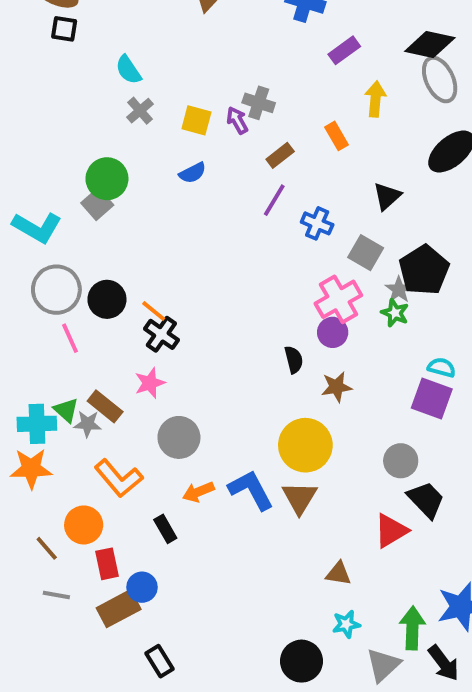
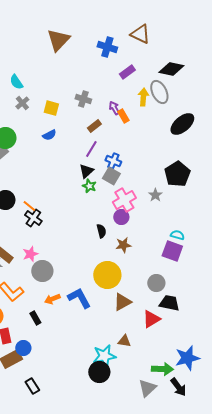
gray ellipse: (440, 80) -> (159, 92), moved
purple arrow: (237, 120) -> (114, 108), moved
black triangle: (387, 196) -> (86, 171), moved
gray square: (366, 253) -> (111, 176), moved
black pentagon: (424, 270) -> (177, 174), moved
green star: (395, 313) -> (89, 186), moved
pink star: (150, 383) -> (30, 254), moved
brown triangle: (300, 498) -> (122, 302), moved, turned 30
black trapezoid: (426, 500) -> (169, 303), turned -35
cyan star: (346, 624) -> (104, 356), moved, size x1.6
green arrow: (412, 628) -> (162, 369), turned 90
black circle: (301, 661) -> (99, 372), moved

